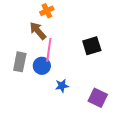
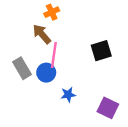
gray rectangle: (20, 62) -> (22, 68), turned -42

